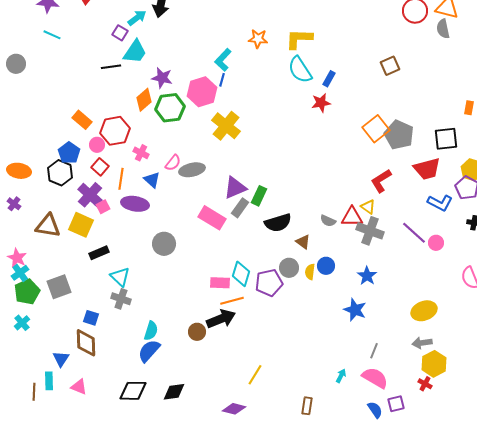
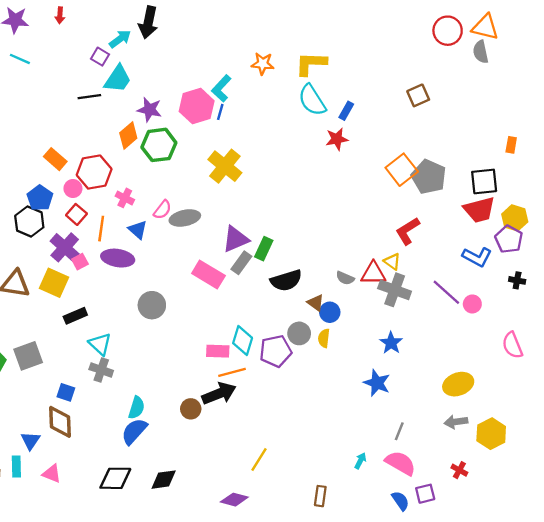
pink hexagon: (202, 92) -> (197, 106), moved
red trapezoid: (427, 169) -> (479, 210), moved
blue circle: (326, 266) -> (330, 312), moved
yellow hexagon: (434, 364) -> (491, 434), moved

